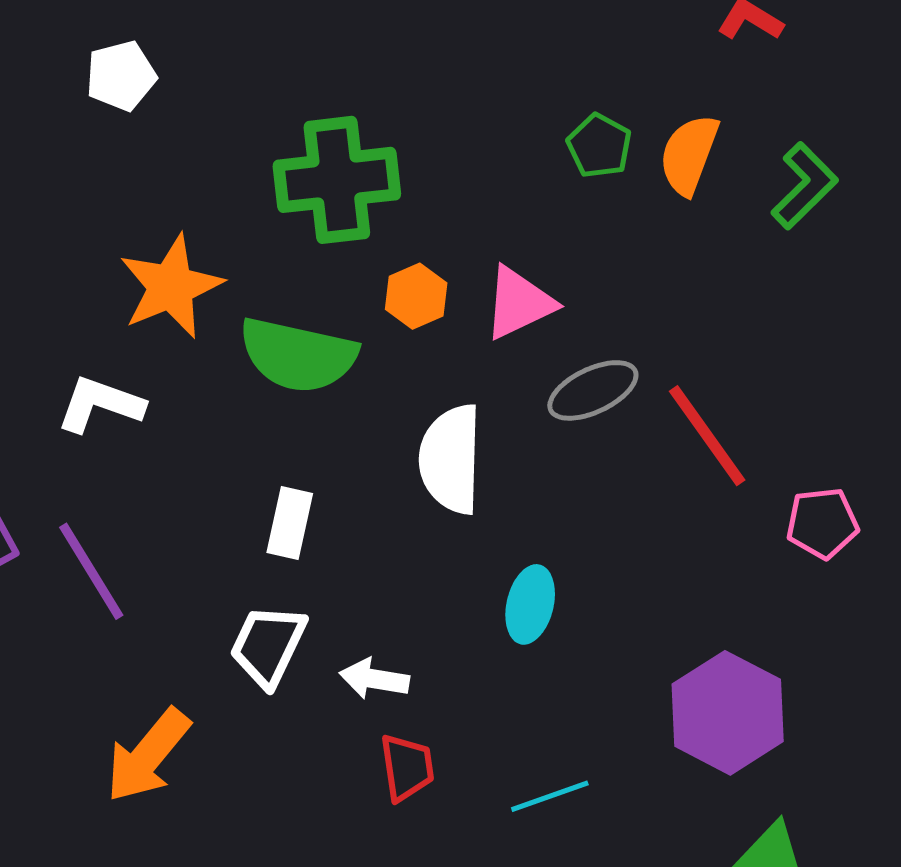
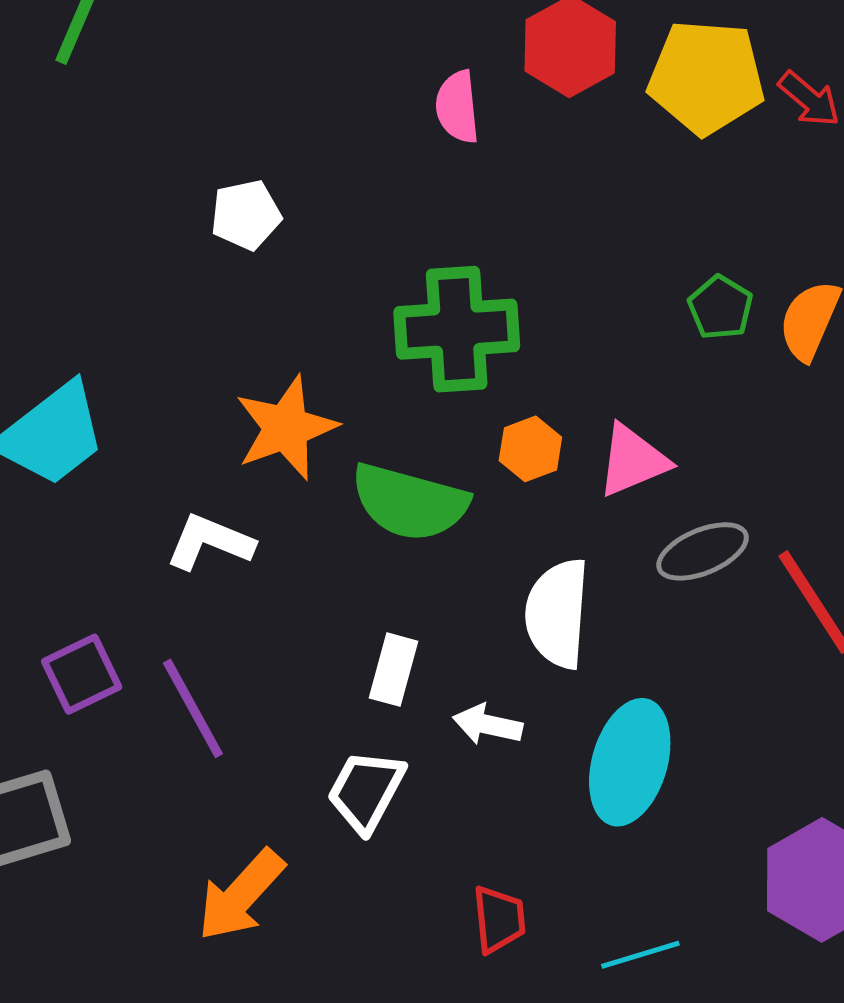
cyan ellipse: (530, 604) -> (630, 762), size x1.6
white arrow: (374, 679) -> (488, 725), moved

